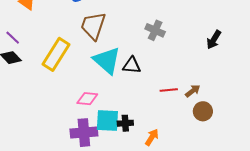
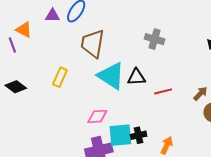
purple line: (13, 38) -> (12, 45), moved, turned 35
yellow rectangle: (56, 54) -> (60, 77), size x0.6
red line: (169, 90) -> (163, 91), moved

